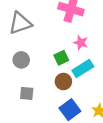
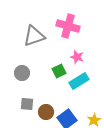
gray triangle: (20, 23) -> (34, 36), moved
brown circle: (63, 82) -> (46, 112), moved

